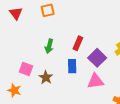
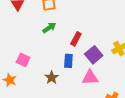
green arrow: (49, 46) -> (49, 28), moved, turned -144
brown star: (46, 77) -> (52, 78), moved

